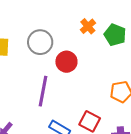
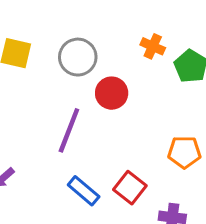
orange cross: (88, 26) -> (153, 46), turned -35

